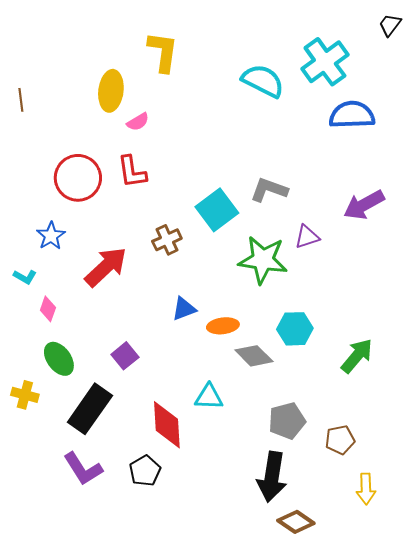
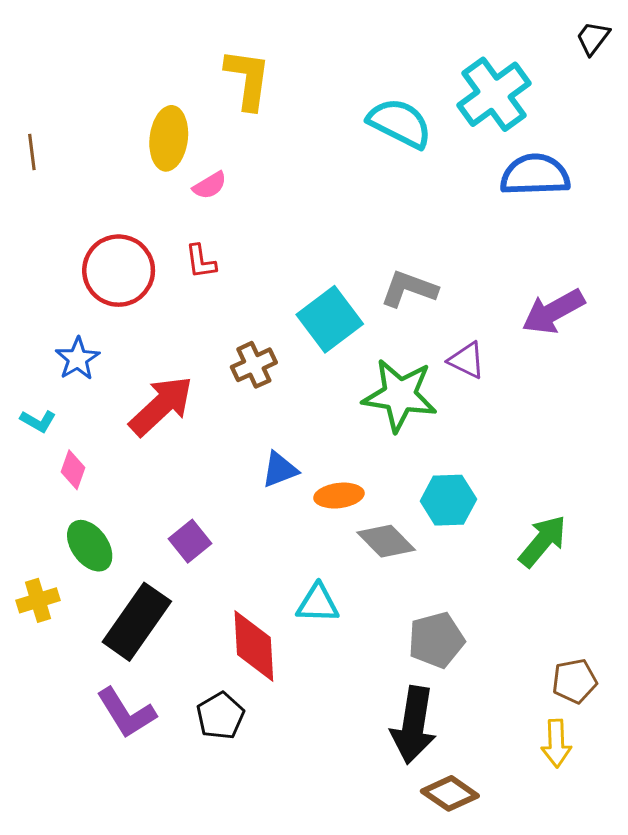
red L-shape: (132, 172) -> (201, 261), size x0.7
purple triangle: (307, 237) -> (467, 360), turned 44
yellow cross: (25, 395) -> (38, 600), turned -32
brown pentagon: (340, 440) -> (575, 681), moved

